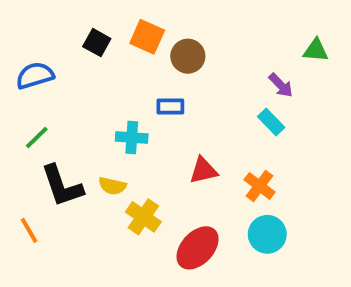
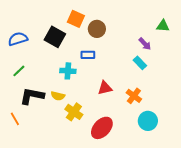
black square: (97, 43) -> (55, 37), moved, size x1.5
black L-shape: (62, 186) -> (32, 96), turned 120
cyan circle: (267, 234) -> (148, 121), moved

